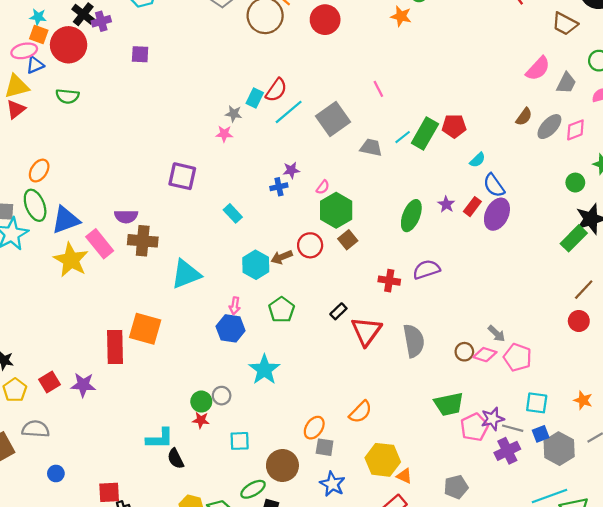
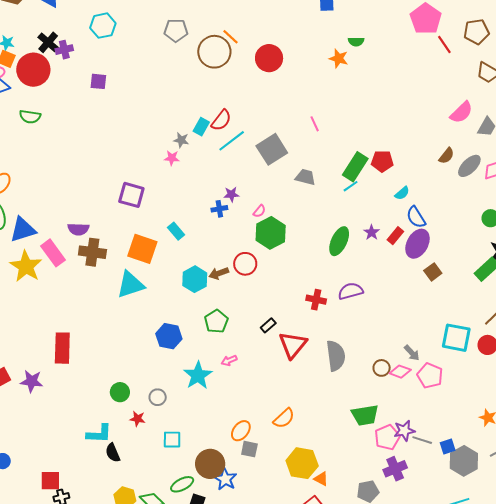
cyan line: (403, 137) -> (351, 186), moved
brown square: (348, 240) -> (433, 272), moved
pink arrow: (235, 306) -> (229, 360), moved, turned 56
orange square: (145, 329) -> (142, 249), moved
green circle: (201, 402) -> (120, 392), moved
cyan square: (537, 403) -> (456, 338), moved, size x1.4
purple cross: (507, 451) -> (395, 469), moved
blue star: (332, 484) -> (225, 479), moved

